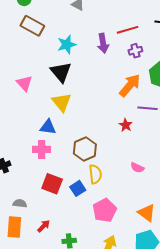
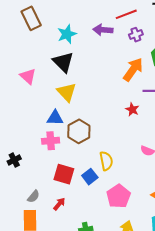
brown rectangle: (32, 26) -> (31, 18), turned 40
purple arrow: (103, 43) -> (103, 30), turned 108
brown hexagon: (85, 149) -> (79, 131), moved
gray semicircle: (20, 203) -> (33, 196), turned 128
red arrow: (44, 226) -> (59, 204), moved

